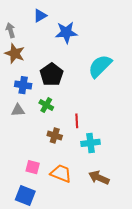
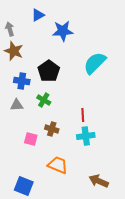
red line: (77, 121) -> (83, 115), moved
pink square: (33, 167) -> (31, 139), moved
brown arrow: (99, 178) -> (99, 181), moved

